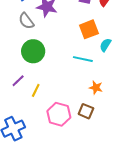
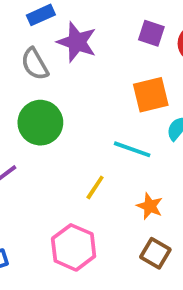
yellow line: (36, 90) -> (95, 187), moved
brown square: (86, 111) -> (155, 253), moved

